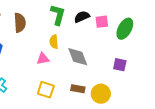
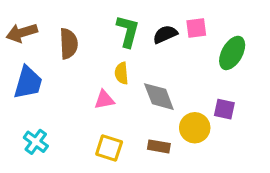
pink square: (102, 22) -> (196, 28), moved
yellow circle: (101, 94) -> (195, 128), moved

